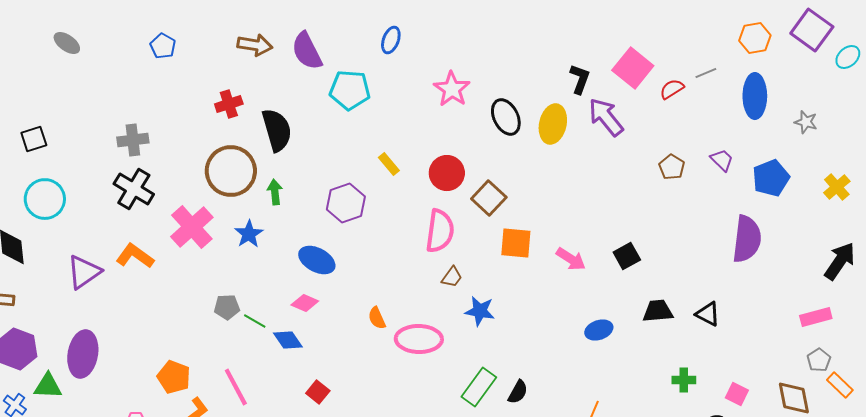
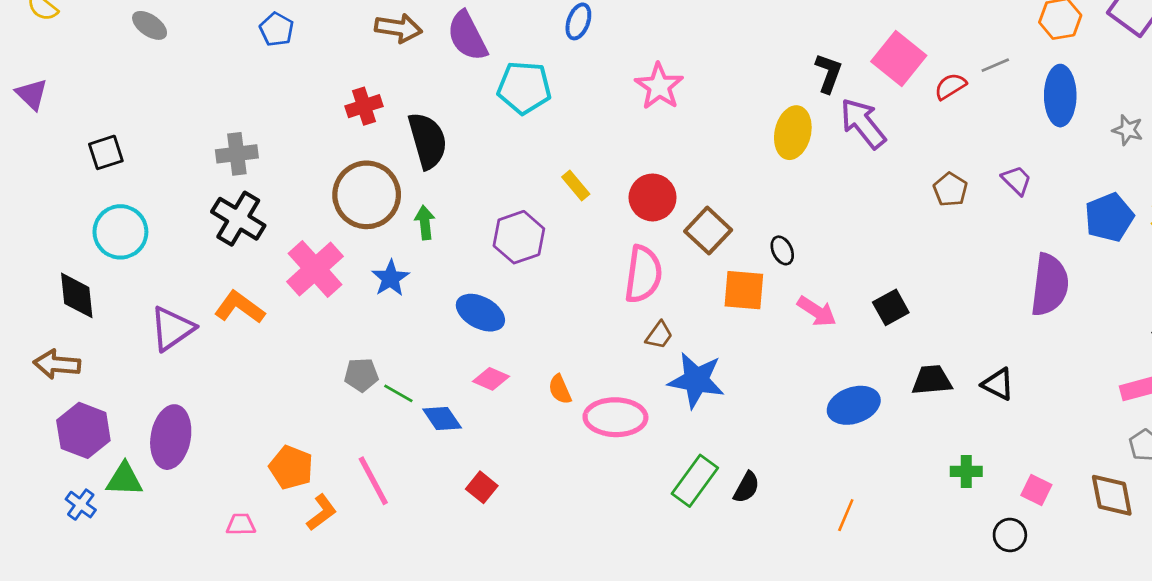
black ellipse: (506, 117) -> (782, 250), moved, size x0.6
blue pentagon: (771, 178) -> (1109, 217), moved
pink diamond: (305, 303) -> (491, 379), moved
blue star: (480, 311) -> (696, 380), size x1.4
blue ellipse: (599, 330) -> (854, 405), size x1.4

